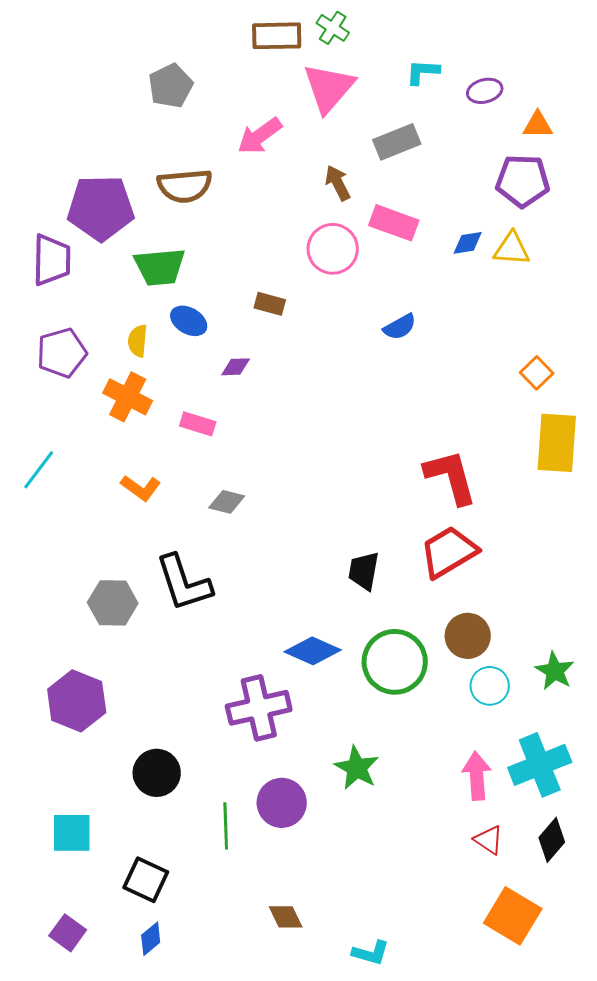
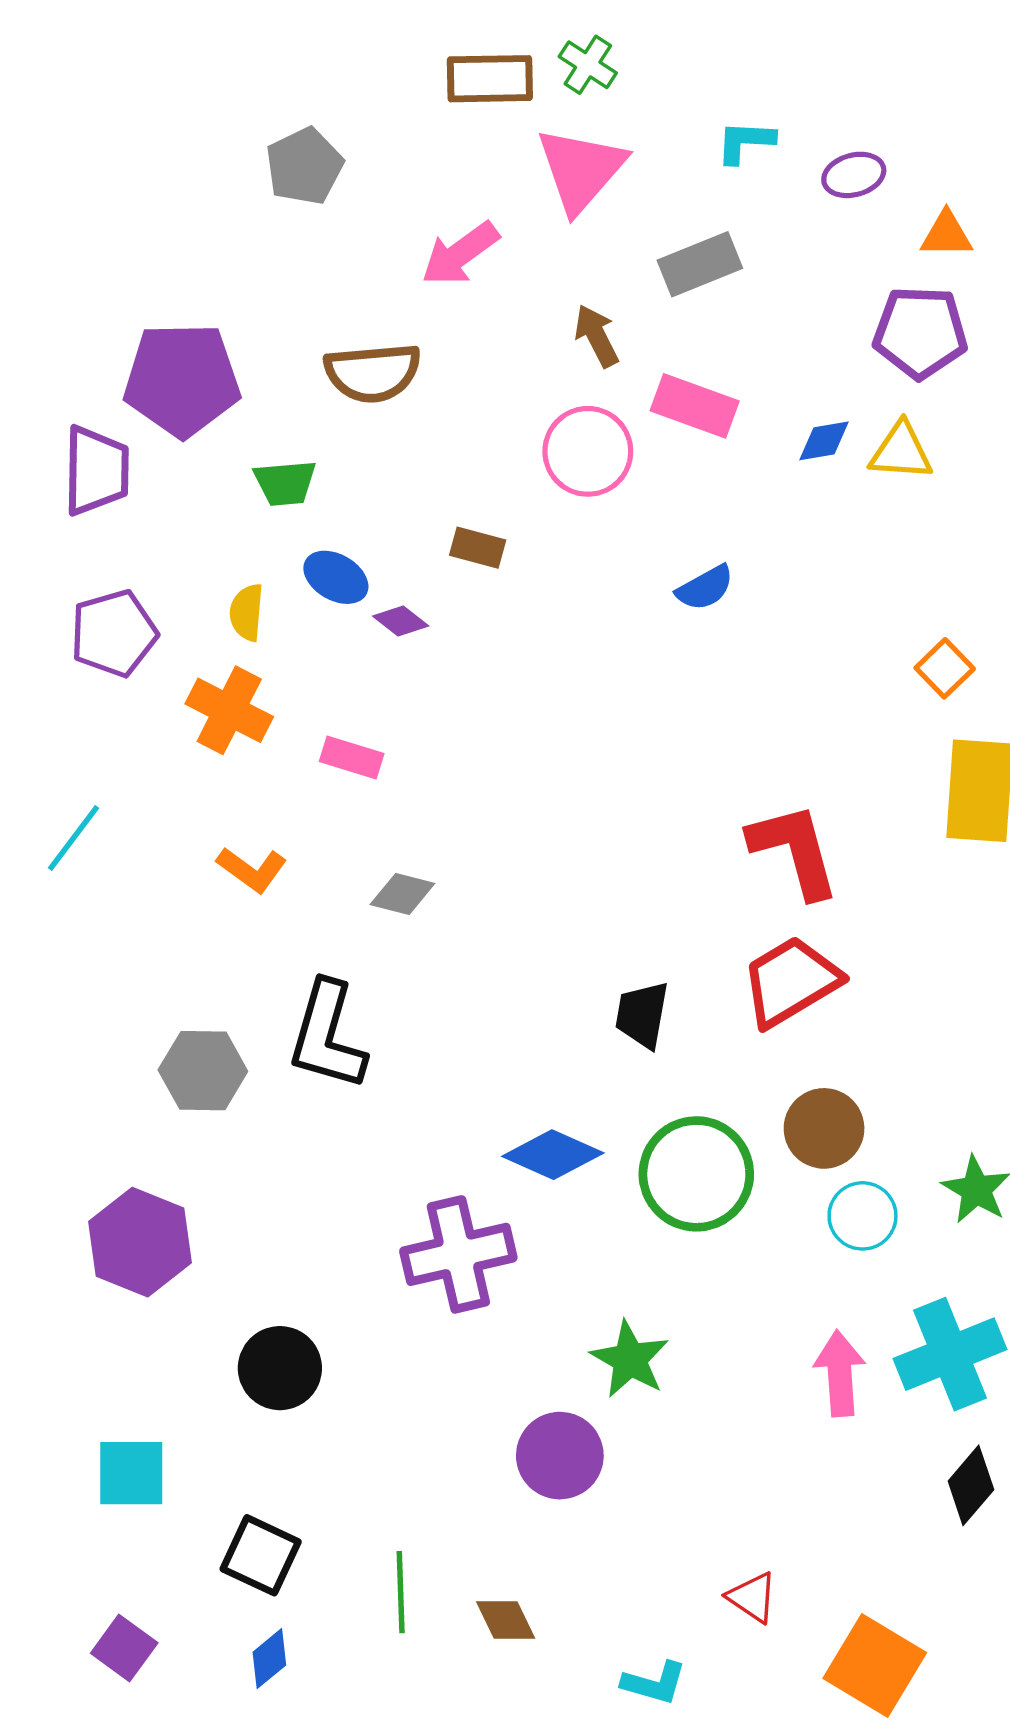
brown semicircle: (185, 186) -> (373, 373), moved
green trapezoid: (160, 267) -> (285, 483), size x0.7
purple diamond: (236, 367) -> (401, 621), moved, turned 40
black L-shape: (184, 583) -> (327, 1036), turned 34
purple circle: (282, 803) -> (560, 1456), moved
green line: (226, 826) -> (401, 1592), moved
red triangle: (489, 840) -> (752, 1597), moved
orange square: (513, 916) -> (875, 1666), moved

